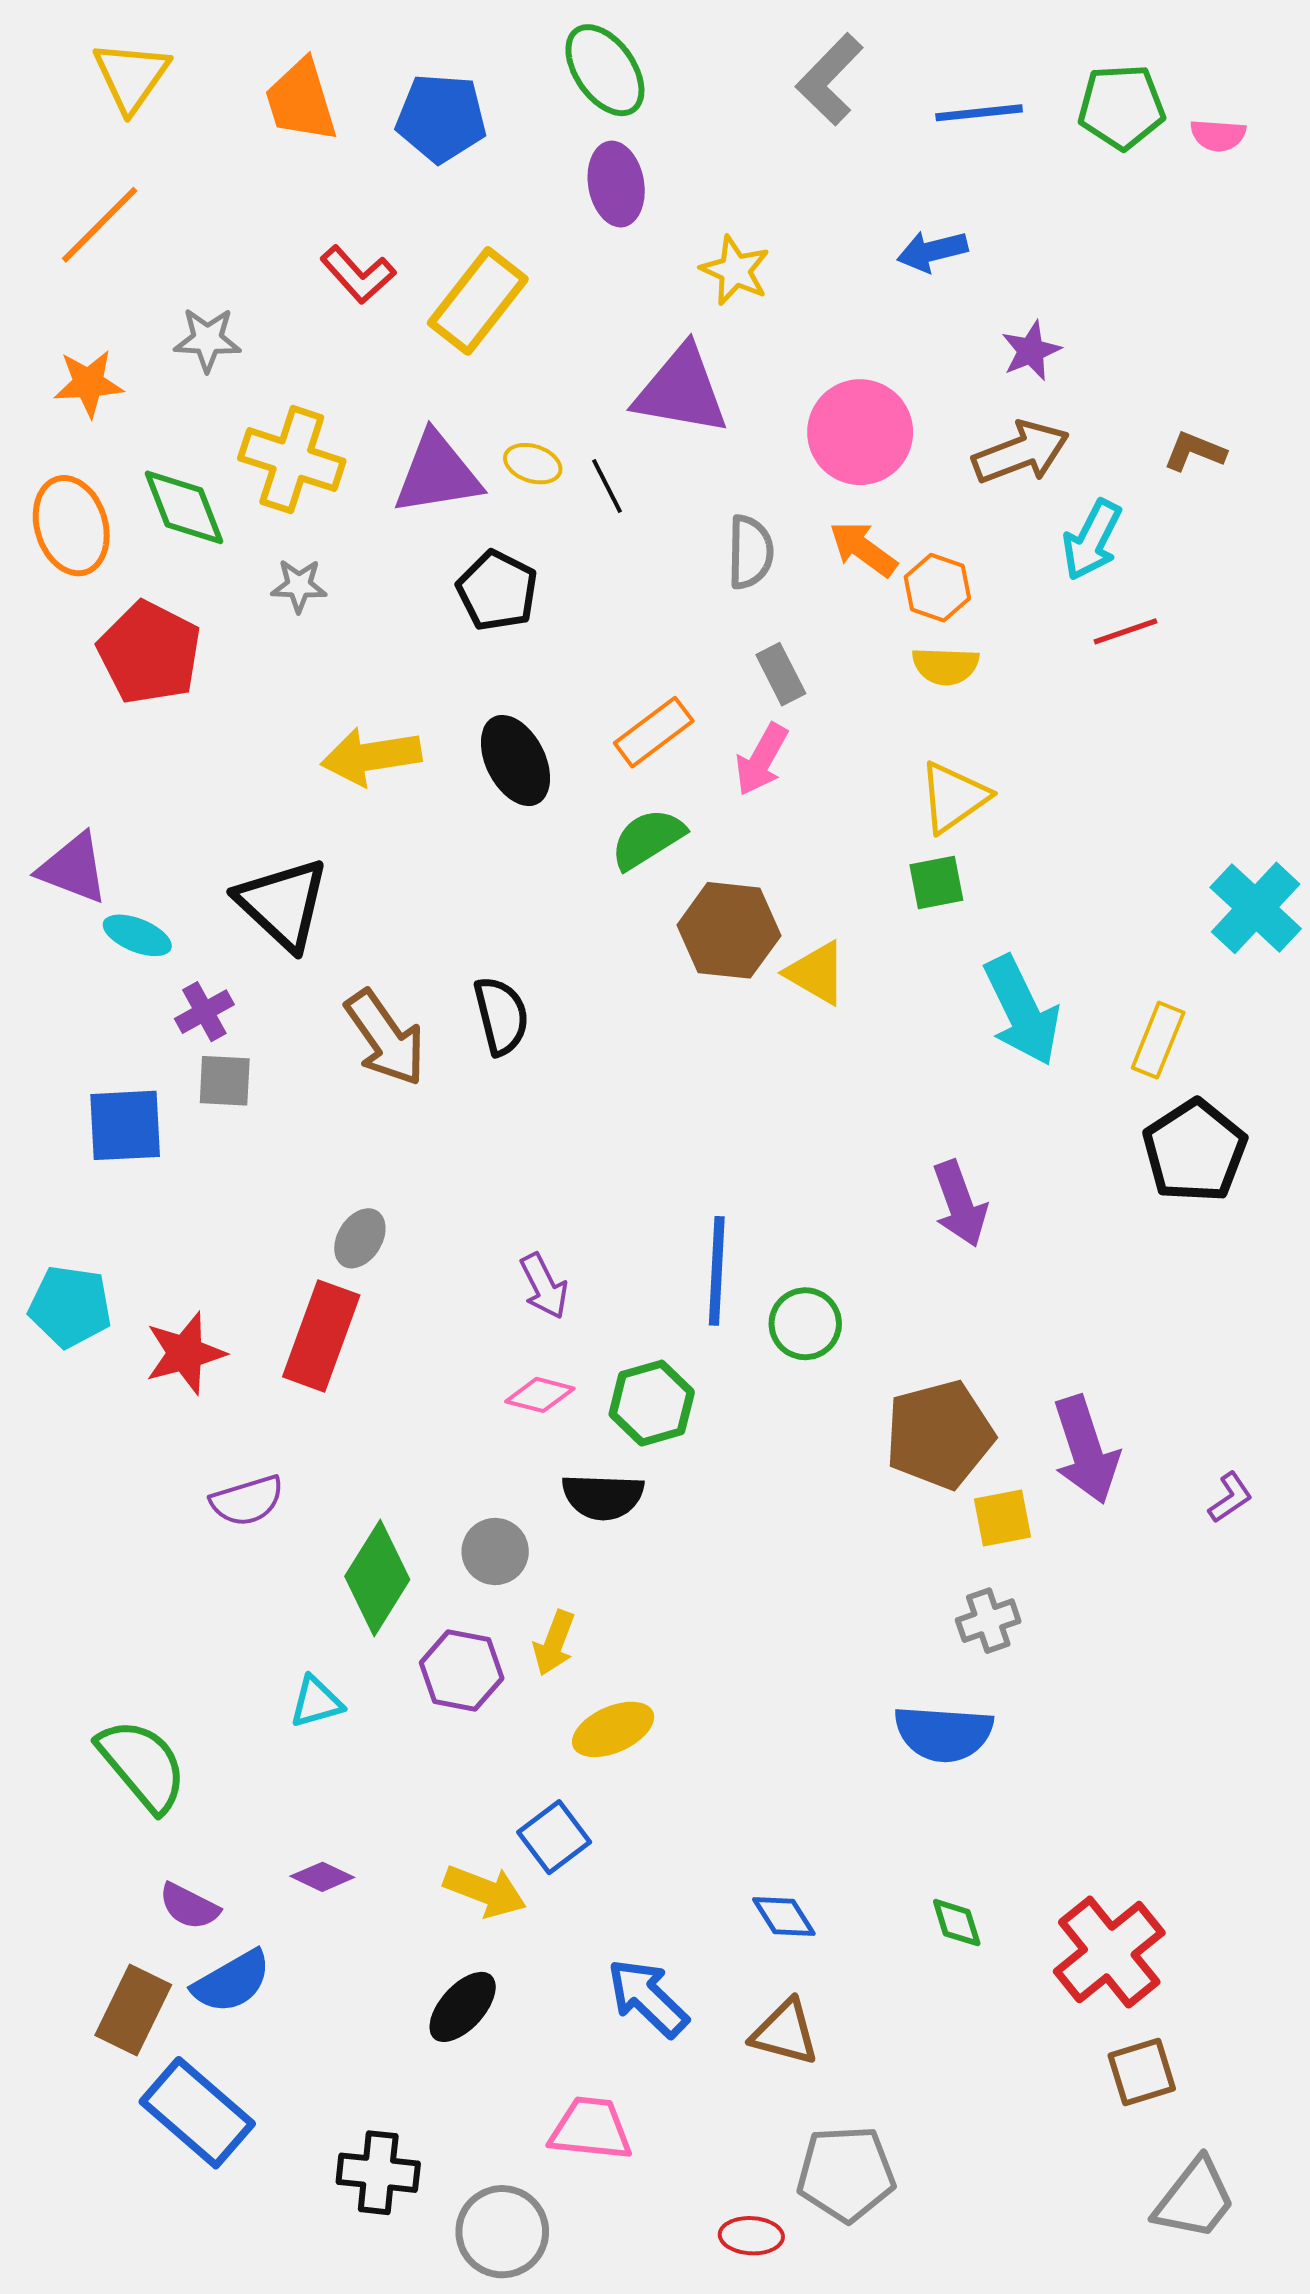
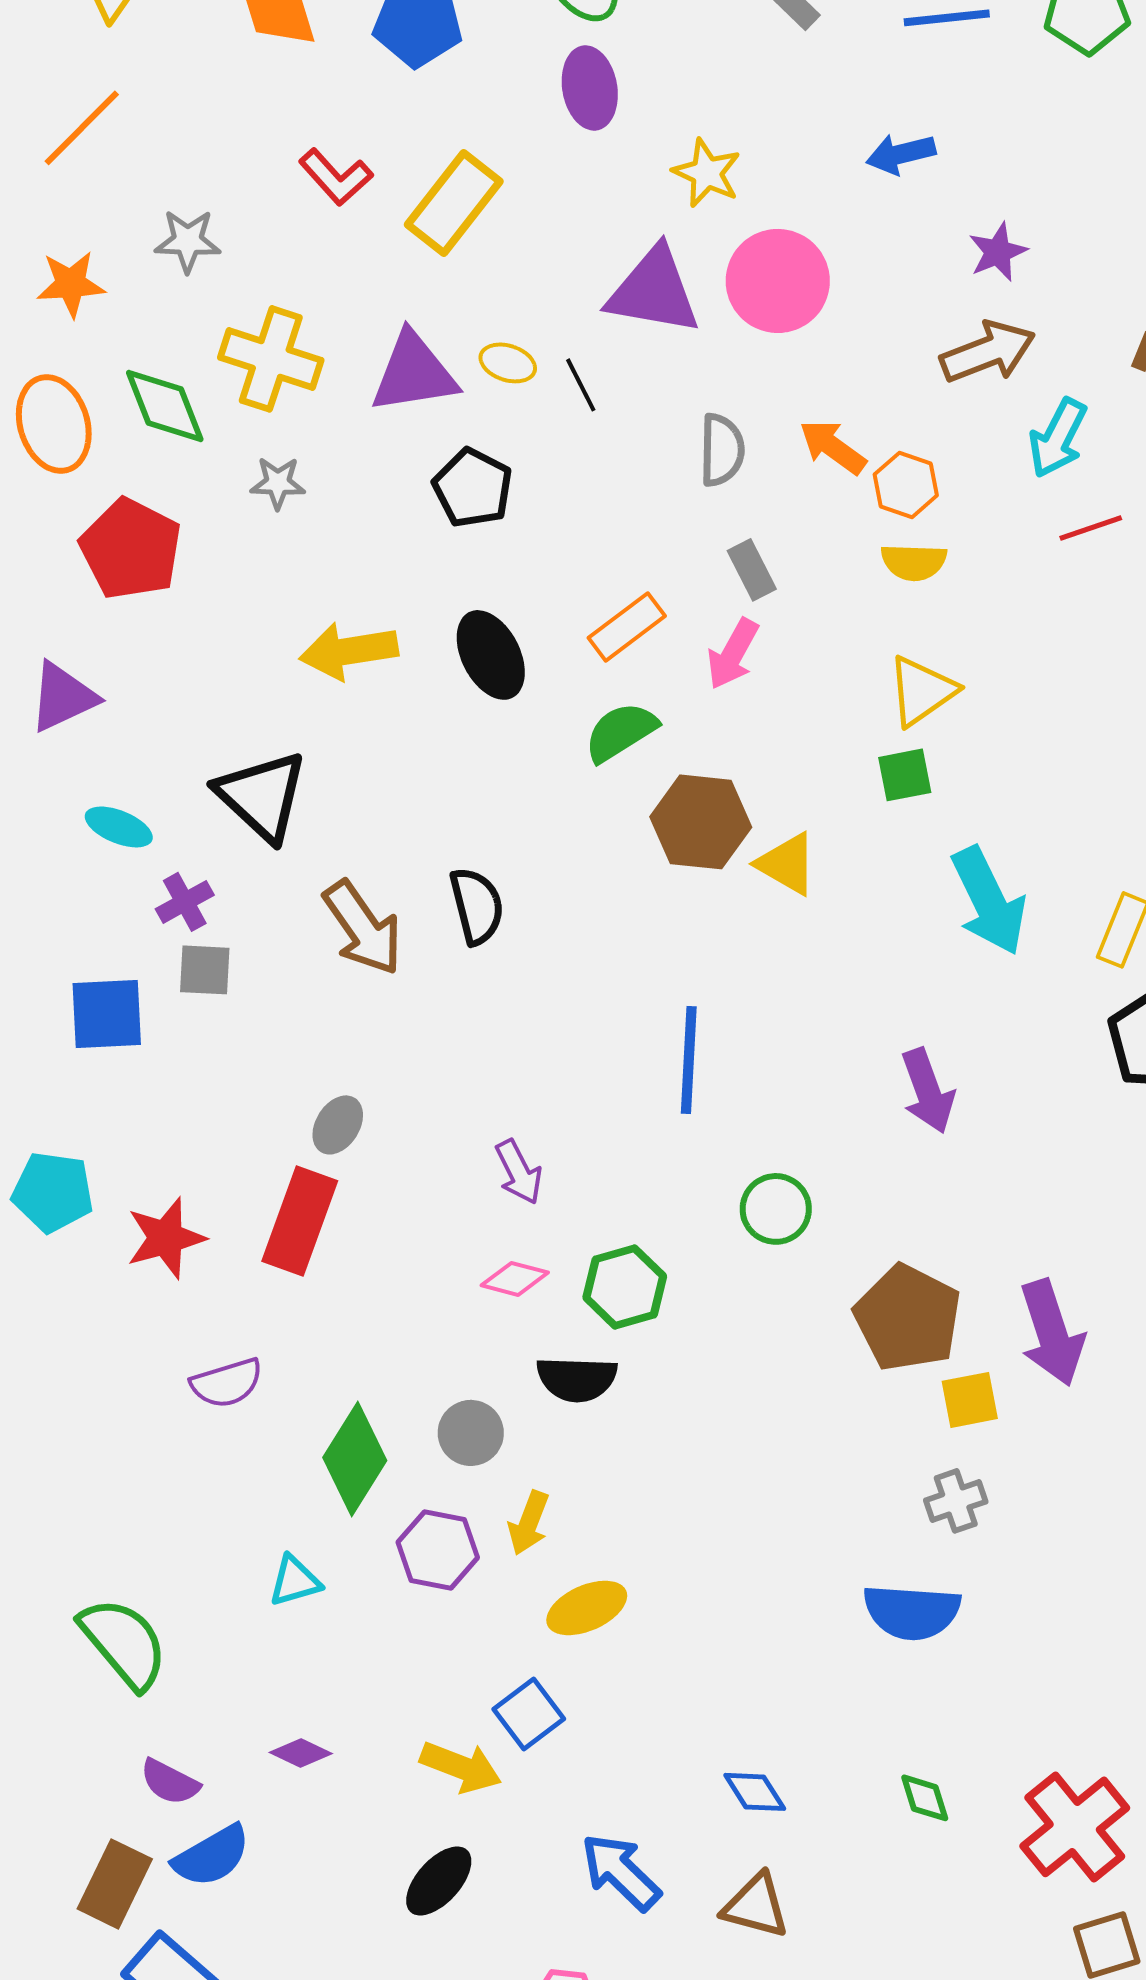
pink circle: (860, 432) -> (778, 281), moved
purple triangle: (73, 868) -> (63, 697), moved, turned -46
blue line: (717, 1271) -> (689, 1060), moved
brown pentagon: (939, 1435) -> (908, 1318), turned -30

